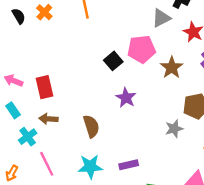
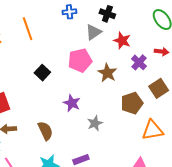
black square: (113, 61) -> (42, 73), moved
gray star: (174, 129) -> (95, 123), moved

